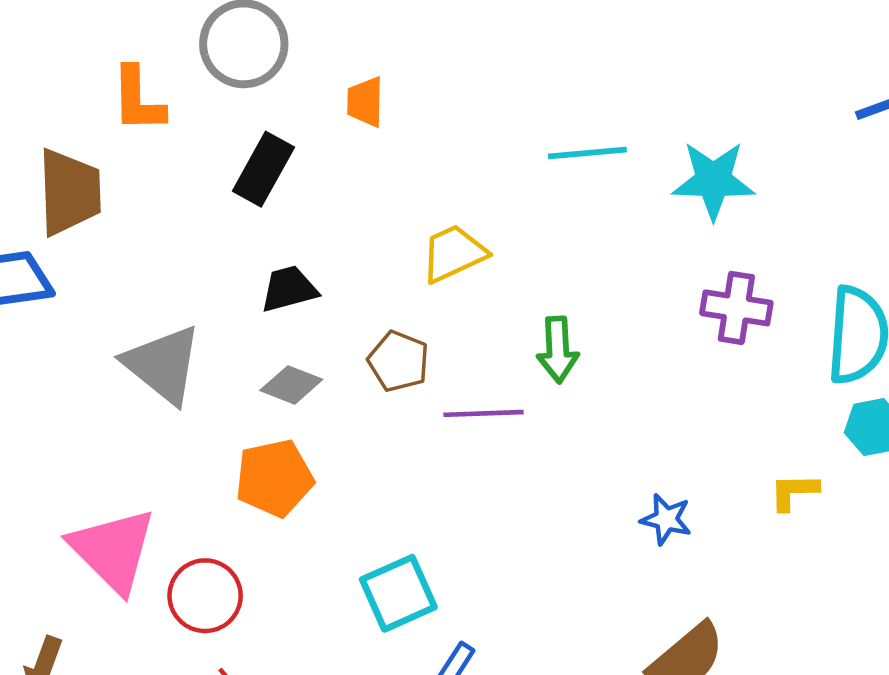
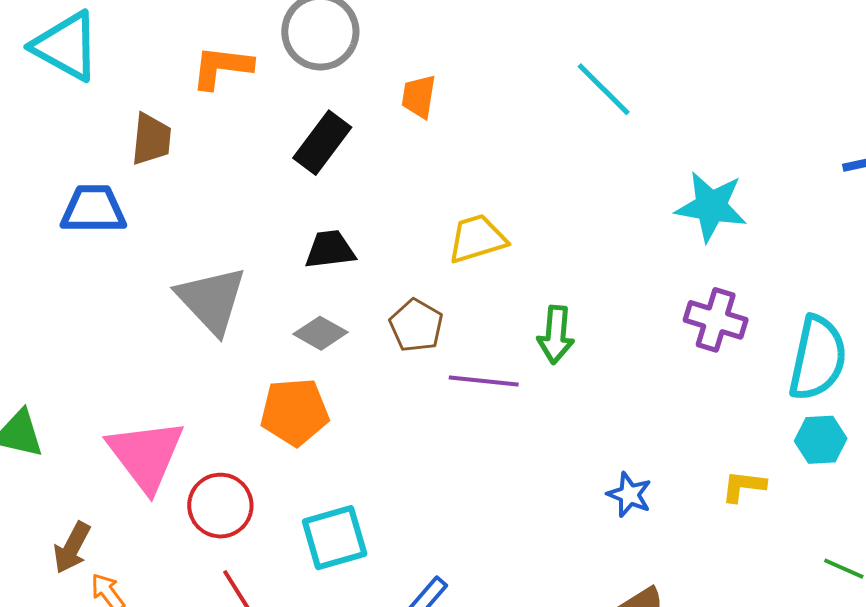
orange L-shape: (138, 100) -> (222, 67), turned 90
cyan line: (587, 153) -> (604, 89), moved, turned 42
brown trapezoid: (69, 192) -> (151, 139), size x0.7
cyan square: (398, 593) -> (335, 538), moved

